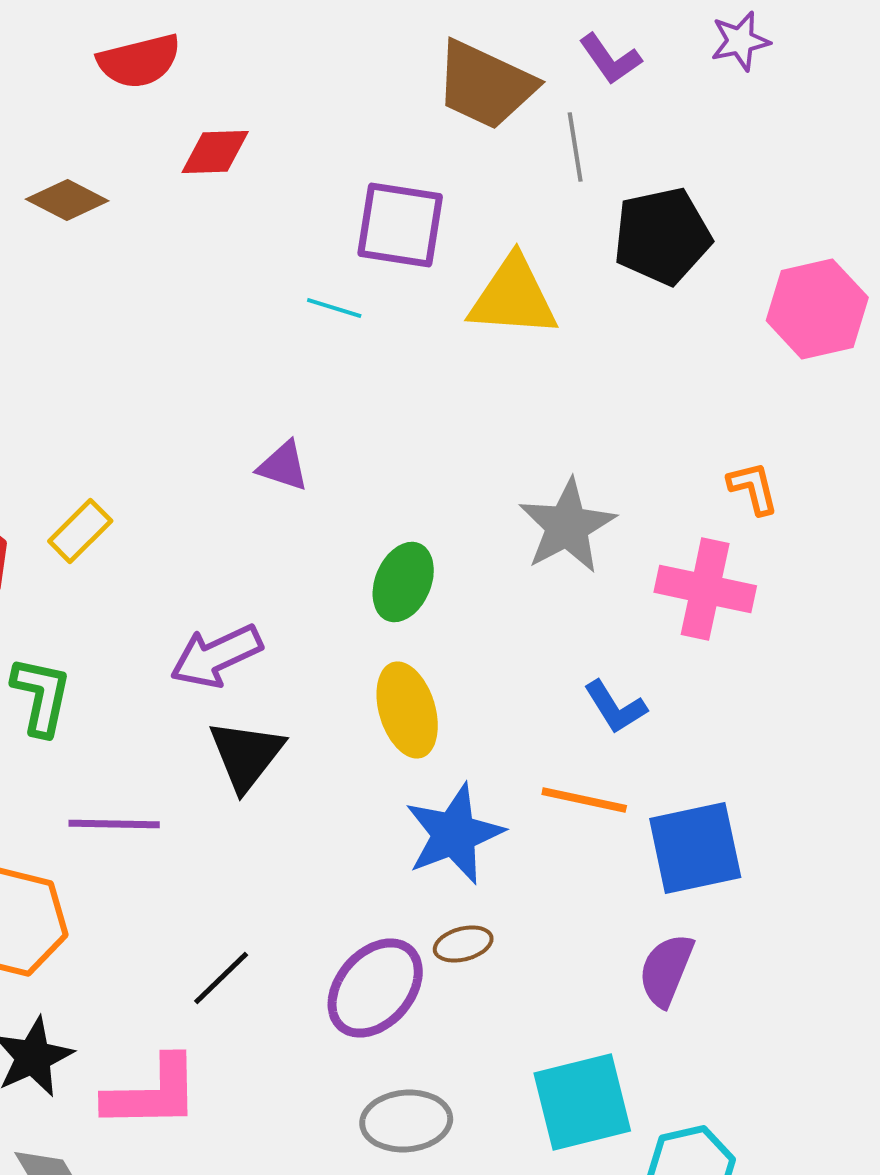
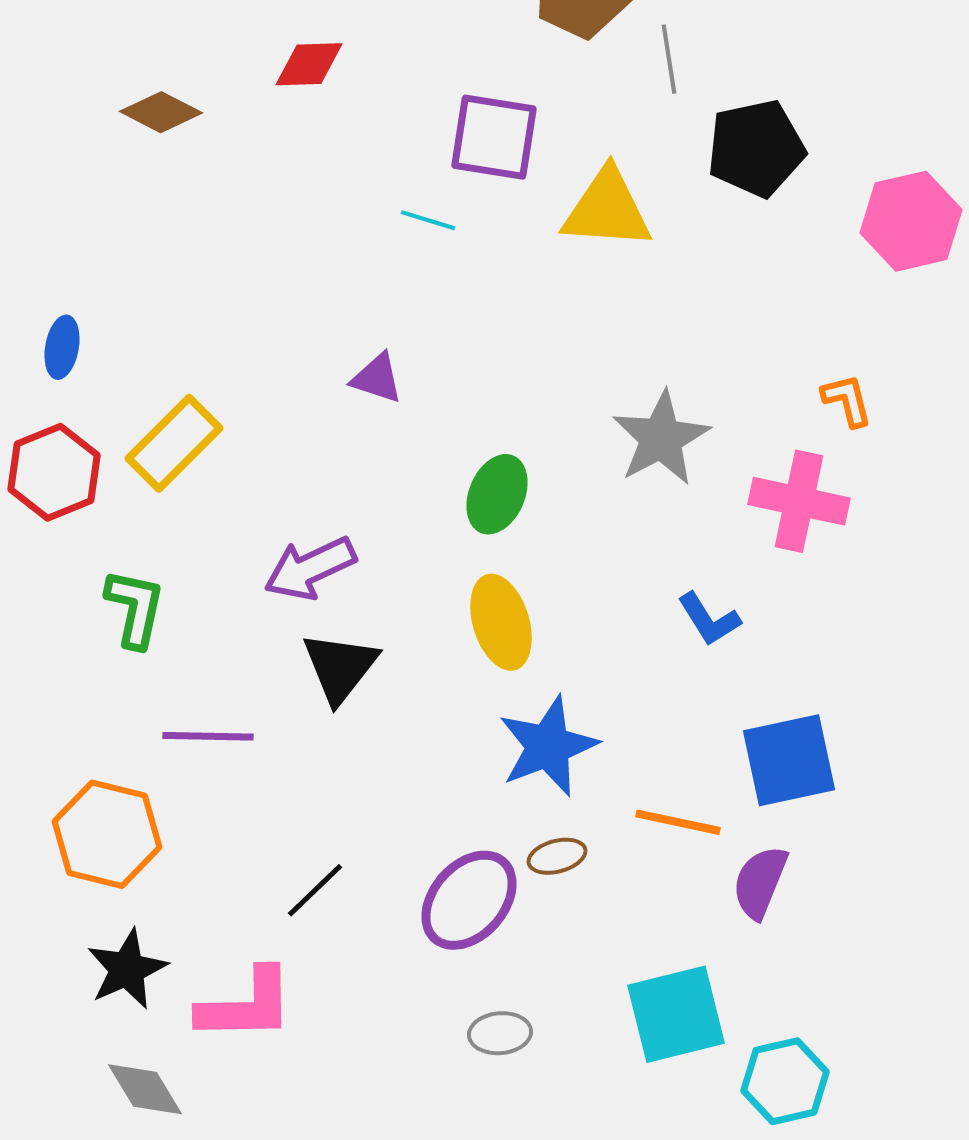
yellow rectangle: (80, 531) -> (174, 443), size x1.5
orange line: (584, 800) -> (678, 822), moved
gray ellipse: (406, 1121) -> (500, 1033), size x0.7

